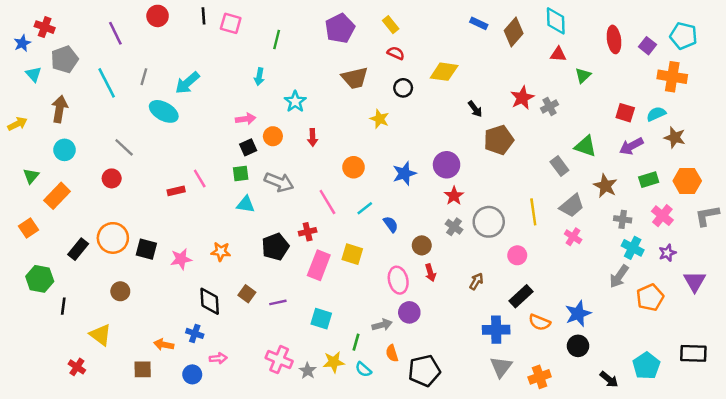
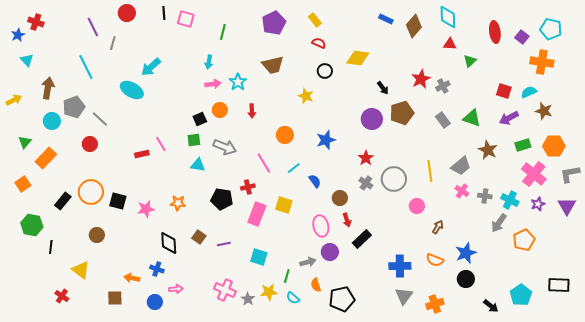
gray pentagon: (64, 59) -> (74, 107), moved
gray line: (144, 77) -> (113, 43), moved
brown trapezoid: (355, 78) -> (273, 65), moved
pink arrow: (246, 119) -> (213, 84), moved
purple circle: (447, 165) -> (372, 119), moved
gray rectangle: (559, 166) -> (443, 120), moved
pink cross: (662, 216) -> (534, 174), size x1.4
gray cross: (623, 219) -> (485, 196), moved
black pentagon: (275, 247) -> (222, 199), turned 30
brown arrow: (476, 281) -> (438, 227), moved
purple triangle: (695, 281) -> (567, 206), moved
black rectangle: (521, 296) -> (362, 239), moved

